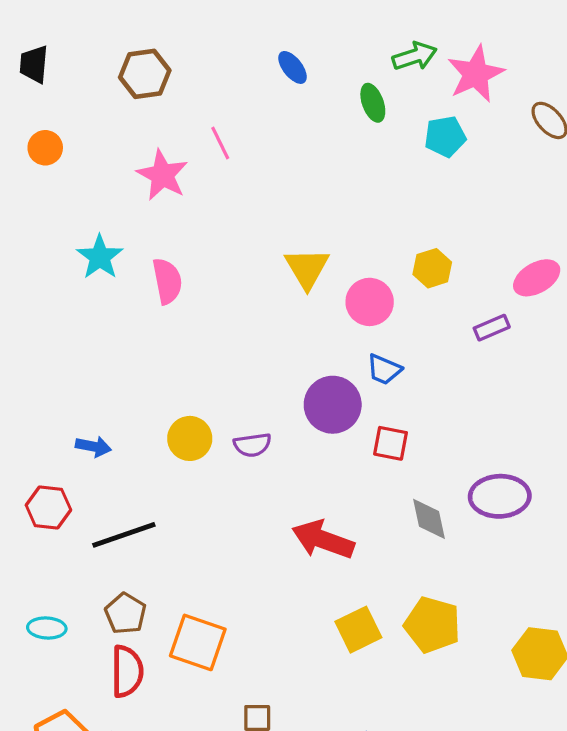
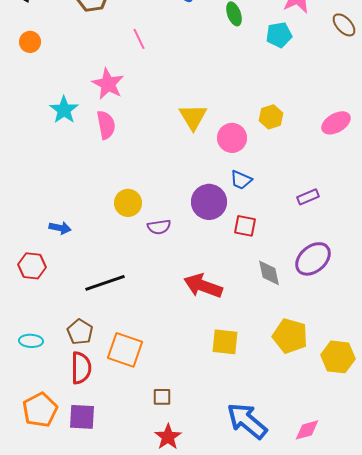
pink star: (162, 175) -> (108, 84), moved
purple rectangle: (492, 328) -> (308, 197), moved
yellow circle: (190, 438) -> (128, 203), moved
purple ellipse: (500, 496) -> (313, 259), turned -39
black line: (124, 535) -> (105, 283), moved
yellow pentagon: (432, 625) -> (290, 336), moved
yellow square: (358, 630) -> (225, 342), turned 32

